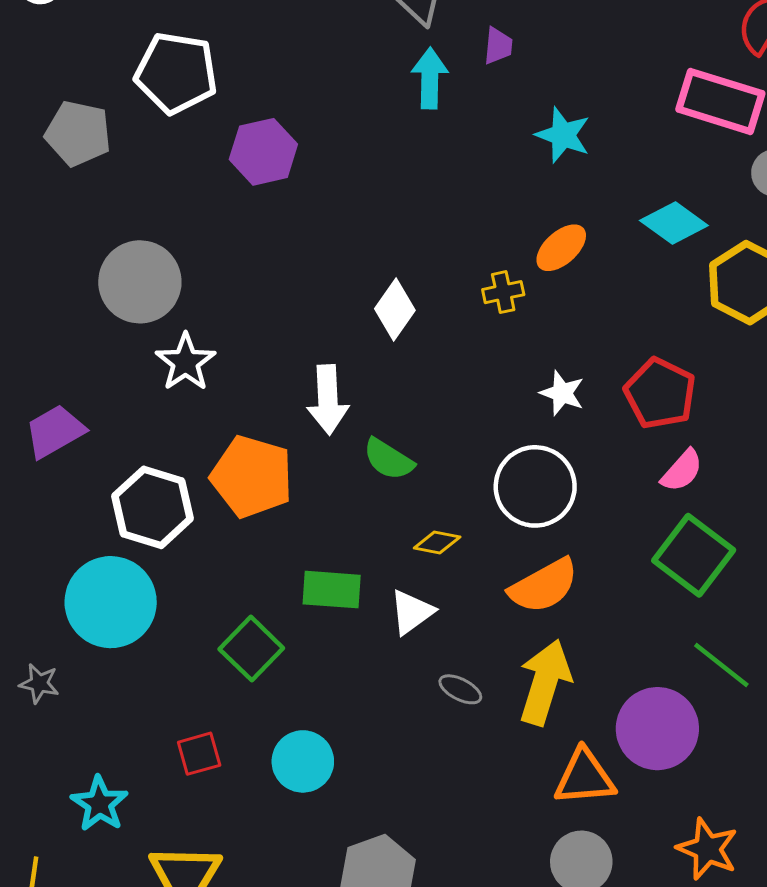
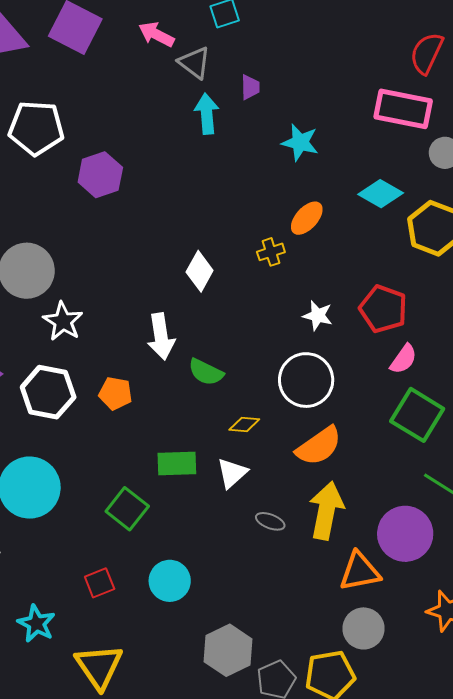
orange pentagon: (252, 477) -> (115, 393), size x0.6
white hexagon: (152, 507) -> (48, 392), moved

